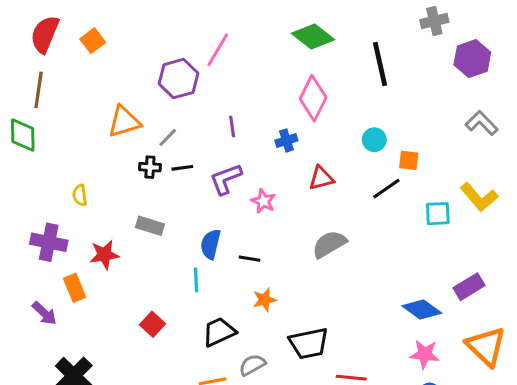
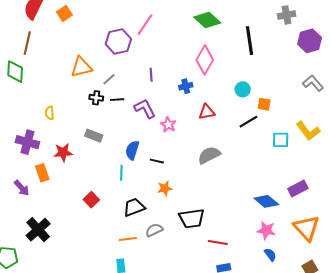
purple L-shape: (226, 179) -> (145, 109), turned 80

